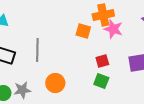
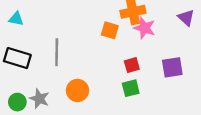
green square: (101, 81) -> (131, 88), turned -35
gray star: (22, 90) -> (39, 99), turned 30

